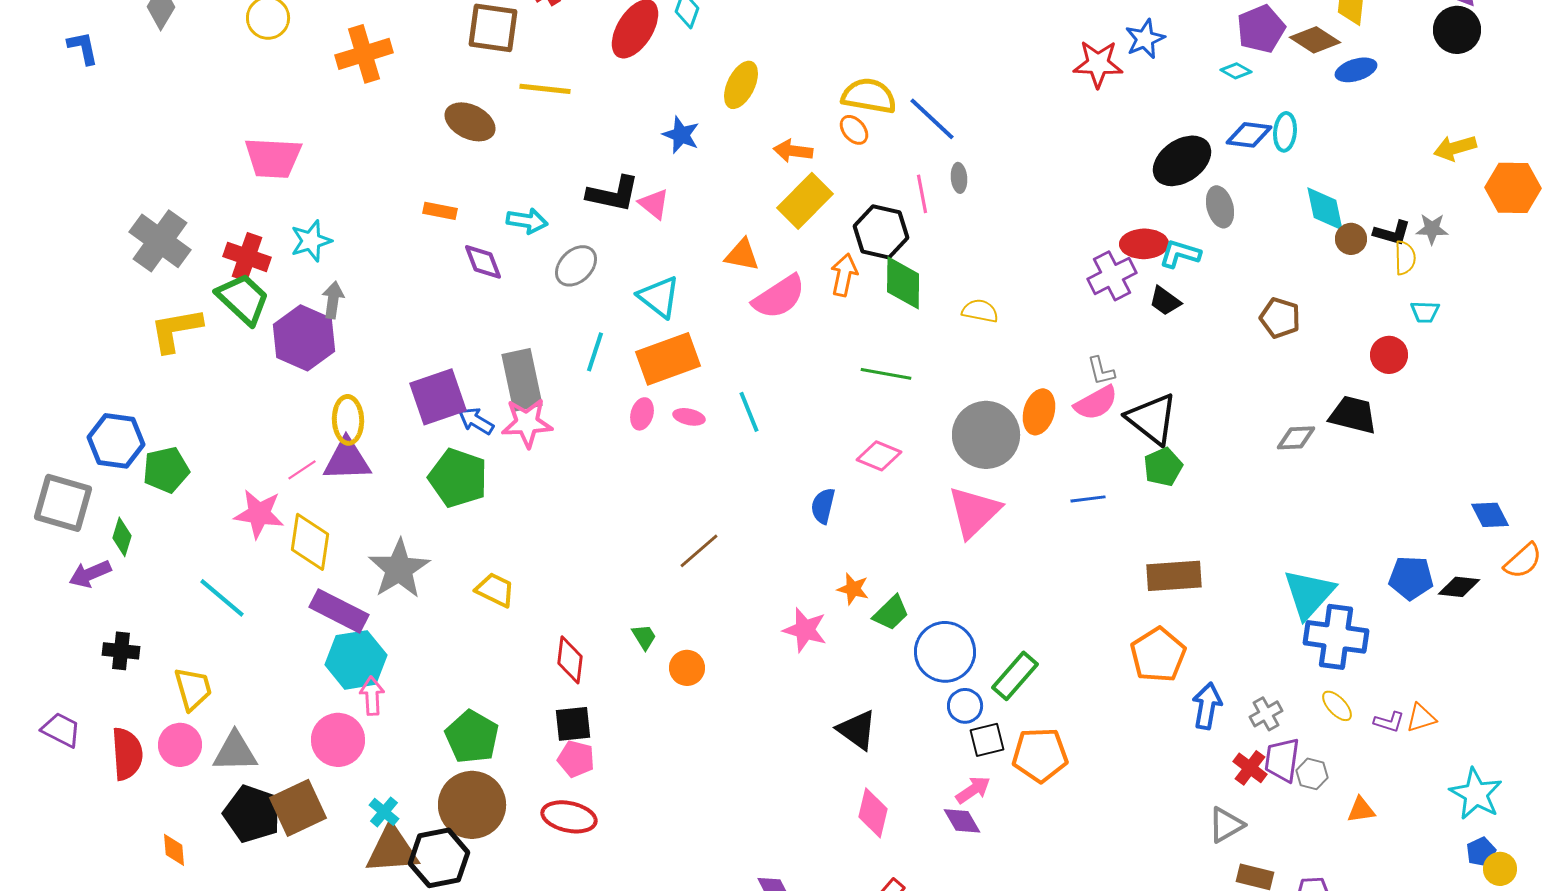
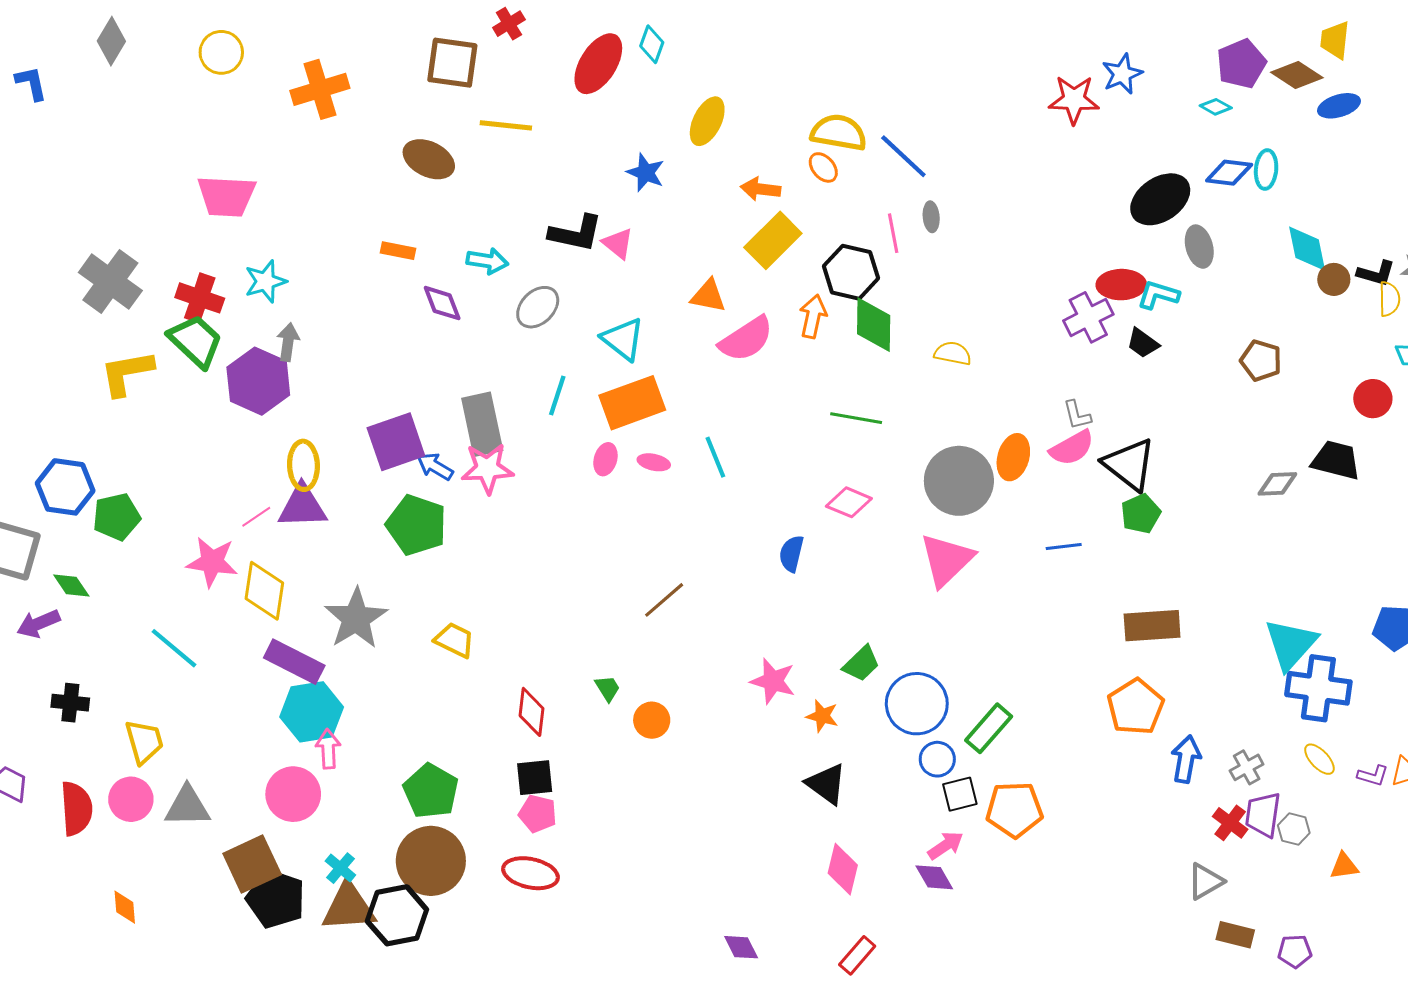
green diamond: (122, 537) -> (71, 586), turned -51
orange star: (853, 589) -> (822, 716), moved
black pentagon: (252, 814) -> (276, 899), moved

